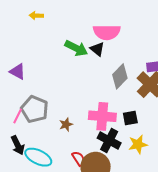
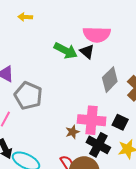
gray pentagon: (35, 109) -> (28, 96), moved
black square: (130, 118) -> (120, 122), turned 35
brown star: (66, 125) -> (72, 132), moved

